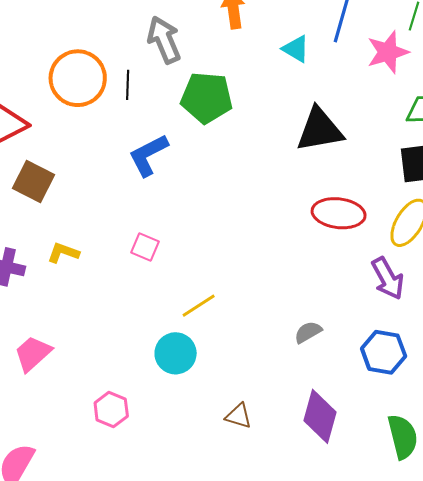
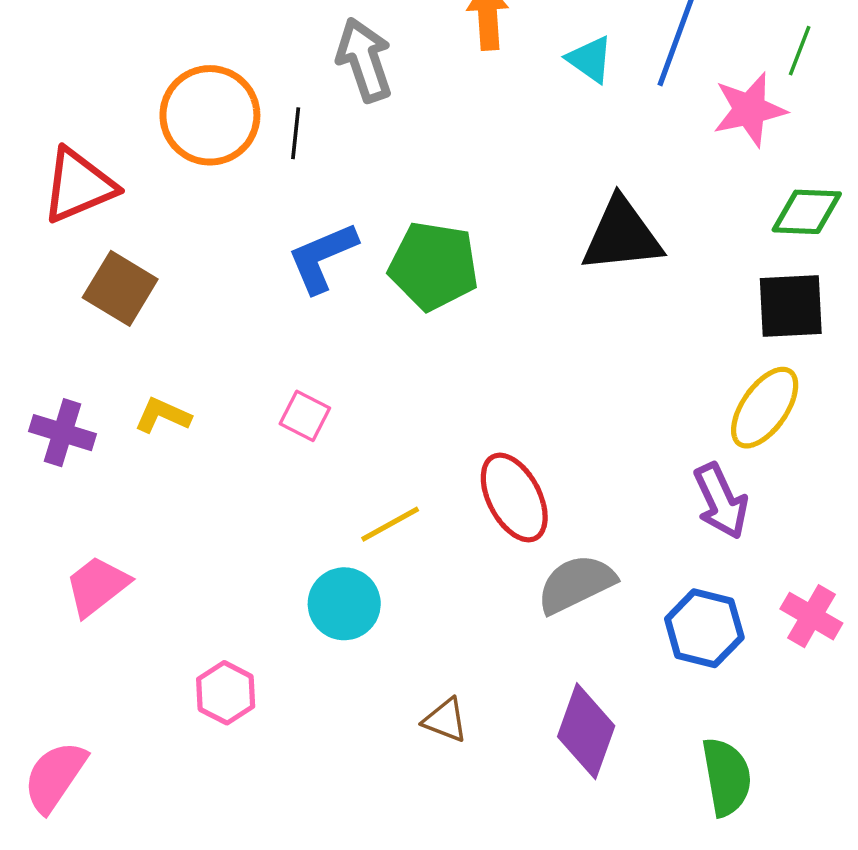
cyan triangle: (296, 49) -> (590, 59), moved
green pentagon: (207, 98) -> (434, 266), moved
red ellipse: (339, 213) -> (514, 497), moved, turned 51
gray semicircle: (308, 332) -> (576, 584), size x1.6

